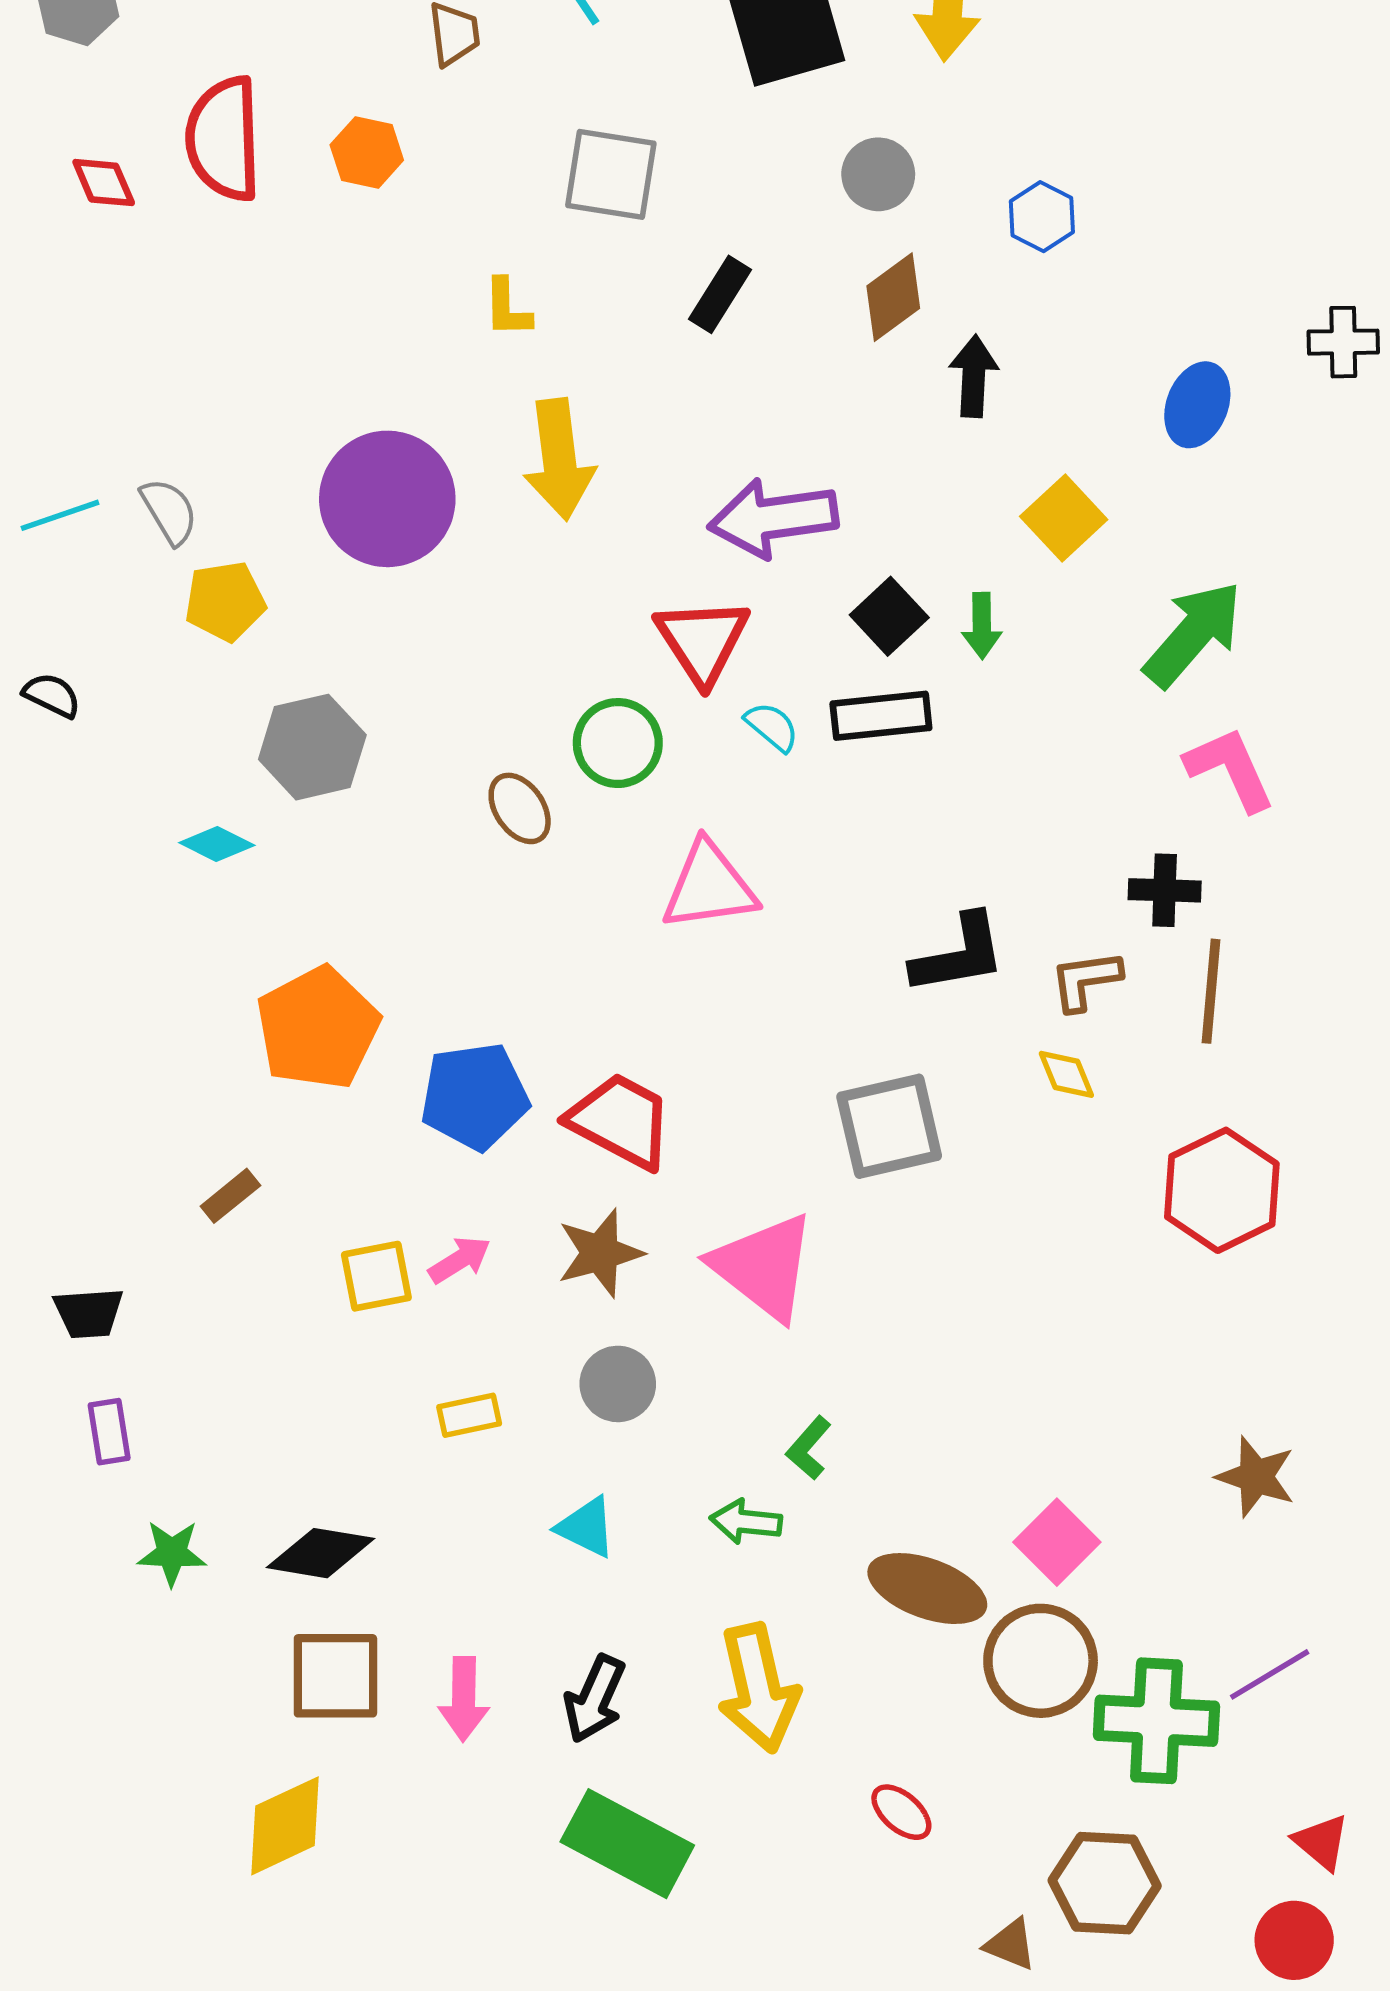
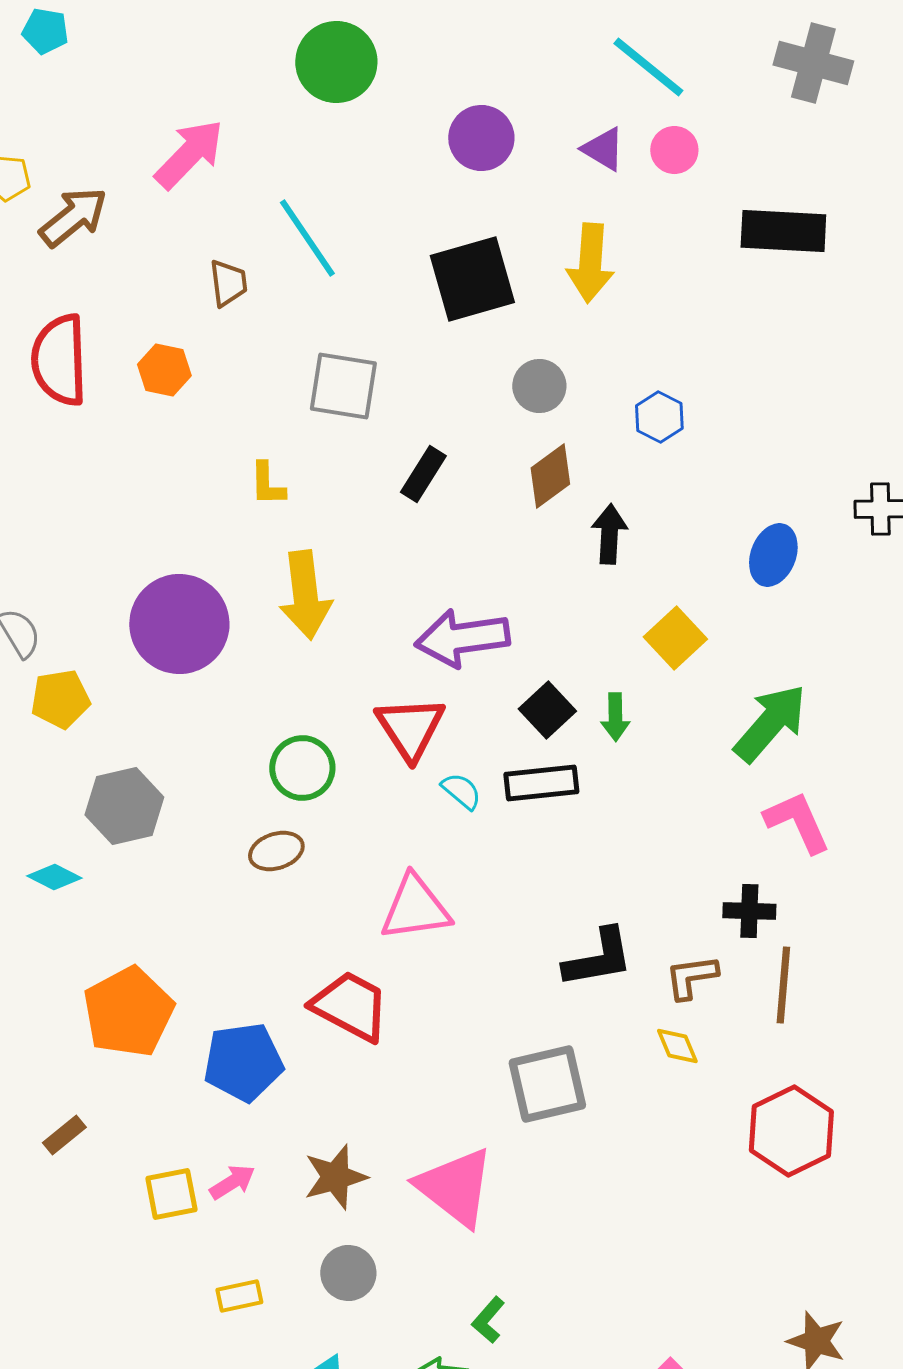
green circle: (618, 743) -> (302, 768), moved
brown ellipse: (520, 808) -> (276, 851), turned -74
red trapezoid: (620, 1121) -> (350, 1006), moved

